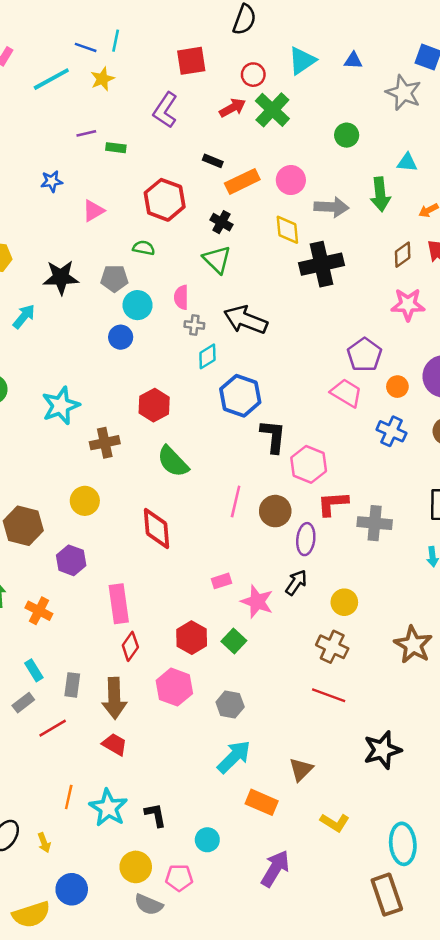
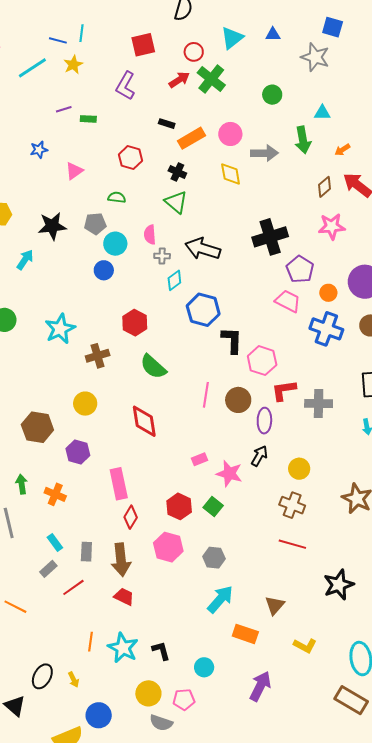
red hexagon: (165, 200) -> (131, 158), size x0.7
black cross: (321, 264) -> (270, 237), moved
blue cross: (391, 431) -> (326, 329), size x1.4
brown rectangle: (387, 895) -> (351, 700), turned -36

